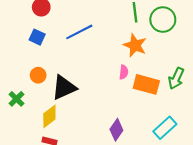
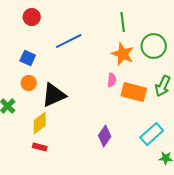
green circle: (163, 20) -> (154, 46), moved
blue square: (37, 37) -> (28, 58), moved

